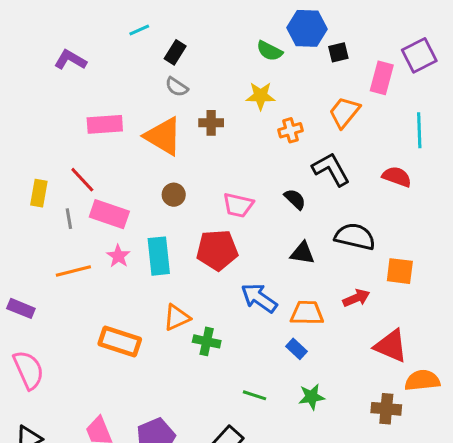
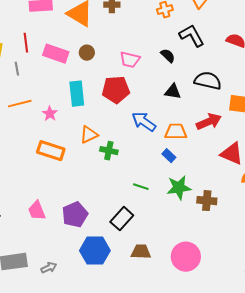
red line: (82, 180) -> (26, 43), turned 36
pink rectangle: (109, 214) -> (56, 54), moved
pink star: (118, 256) -> (50, 114), moved
red arrow: (356, 298) -> (209, 122), size x1.4
green star: (311, 397) -> (179, 188), size x1.4
brown cross: (386, 409) -> (207, 201), moved

